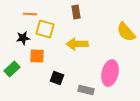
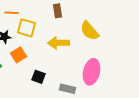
yellow semicircle: (126, 32) -> (90, 31), moved
orange square: (37, 56) -> (18, 55), turned -35

